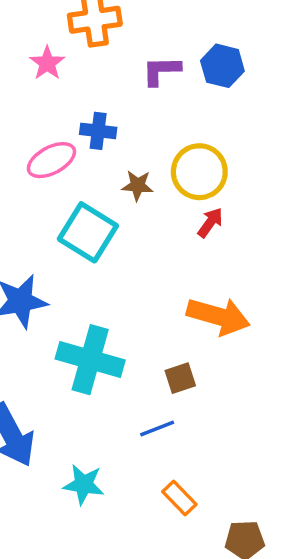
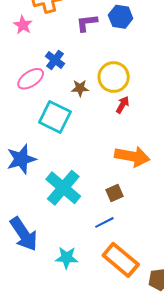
blue cross: (98, 131) -> (55, 60), turned 36
cyan cross: (90, 360) -> (63, 188), turned 30
orange rectangle: (179, 498) -> (121, 260), size x1.8

